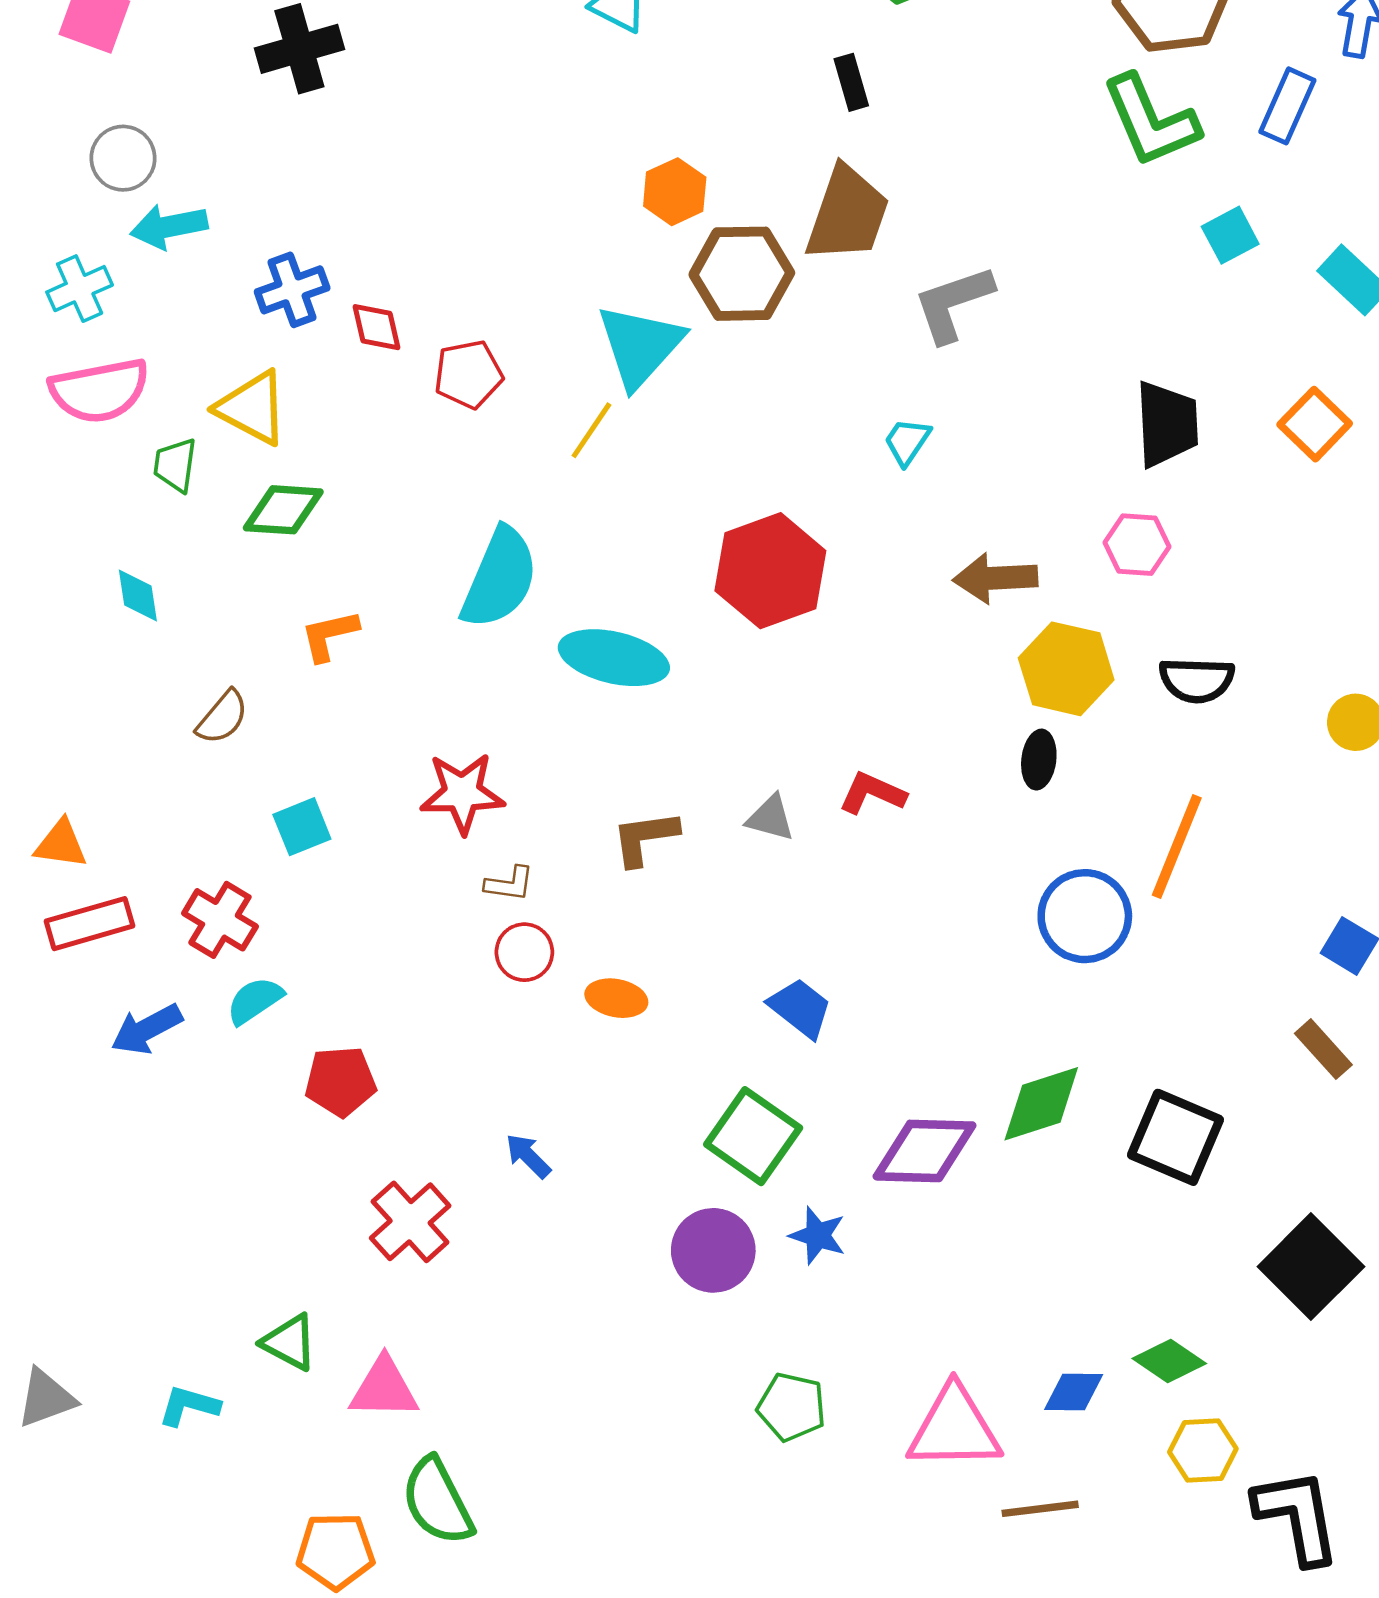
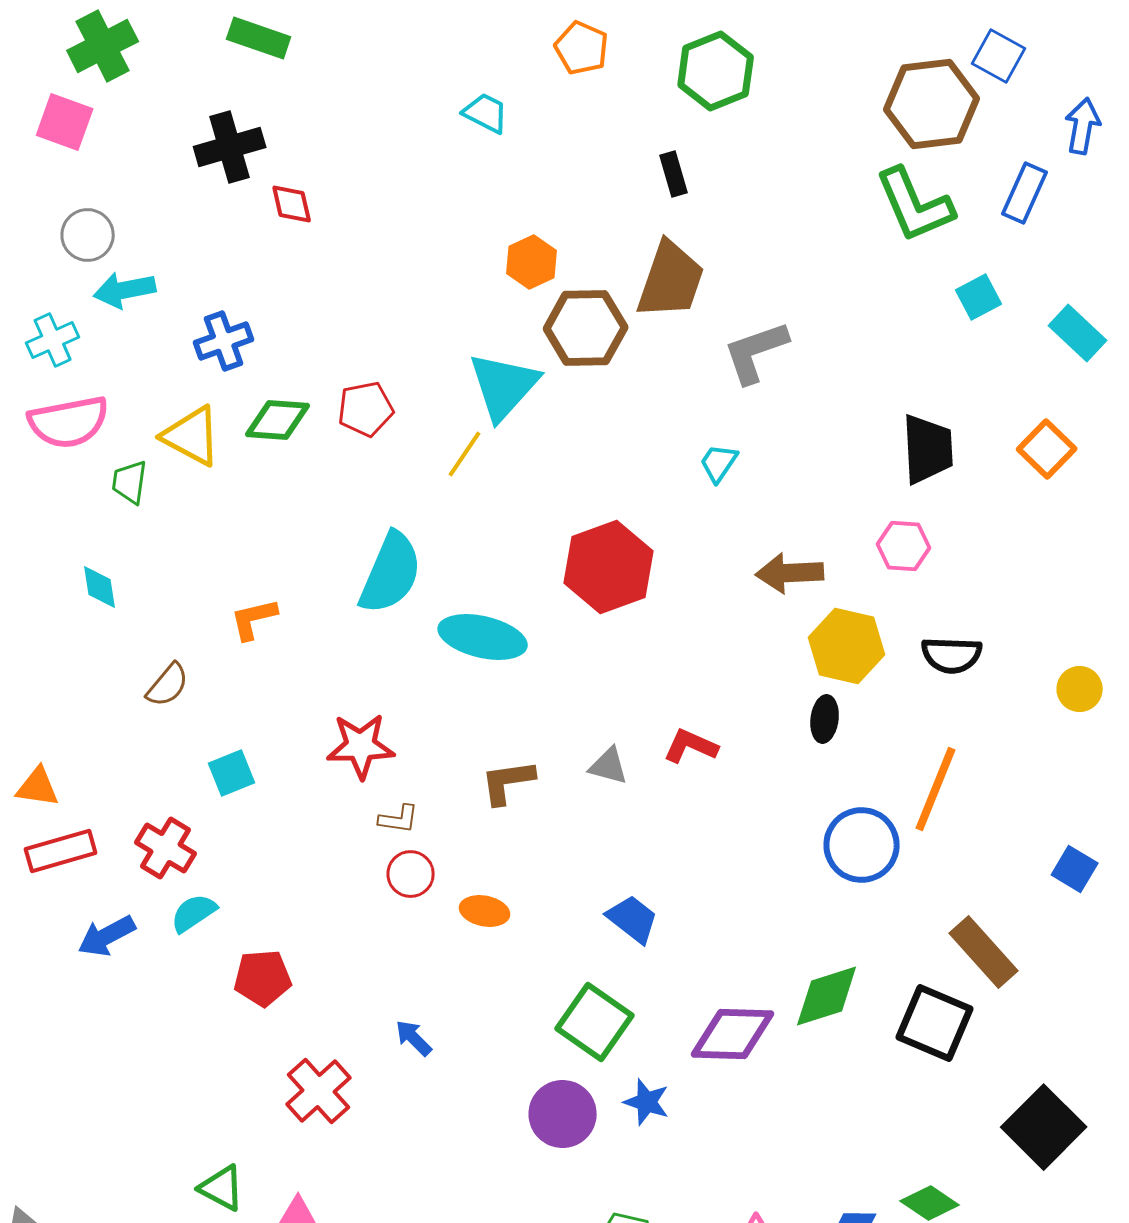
red diamond: (377, 327) -> (292, 204), moved
green diamond: (283, 510) -> (278, 420), moved
brown rectangle: (1323, 1049) -> (984, 952), moved, size x1.5

